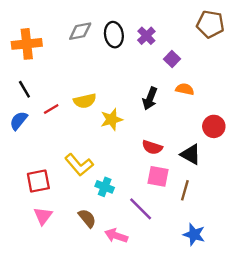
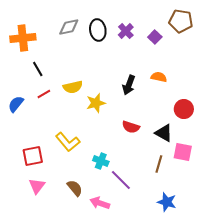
purple square: (172, 59) -> (155, 37), moved
black line: (24, 89) -> (38, 69), moved
pink square: (158, 176) -> (183, 152), moved
cyan cross: (105, 187) -> (101, 161), moved

